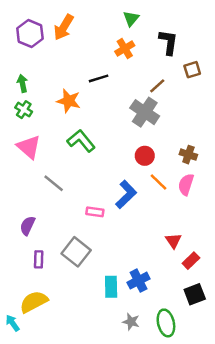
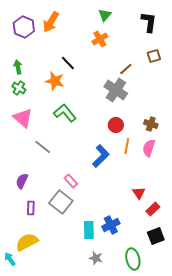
black L-shape: (168, 42) -> (149, 22), moved
black line: (99, 78) -> (68, 63), moved, turned 63
orange line: (158, 182) -> (127, 146), turned 56
pink rectangle: (95, 212) -> (71, 181), moved, turned 40
gray star: (131, 322) -> (96, 258), moved

